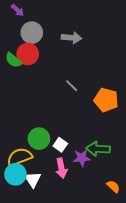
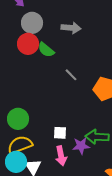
green semicircle: (13, 60) -> (46, 50), moved
green circle: (39, 139) -> (18, 119), moved
white square: (60, 145) -> (60, 133), turned -32

